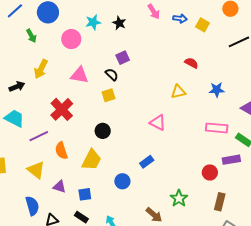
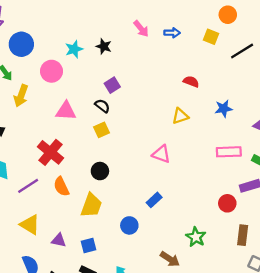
yellow square: (202, 25) -> (211, 37), moved
yellow arrow: (41, 69) -> (21, 96), moved
orange semicircle: (61, 151) -> (61, 187), moved

